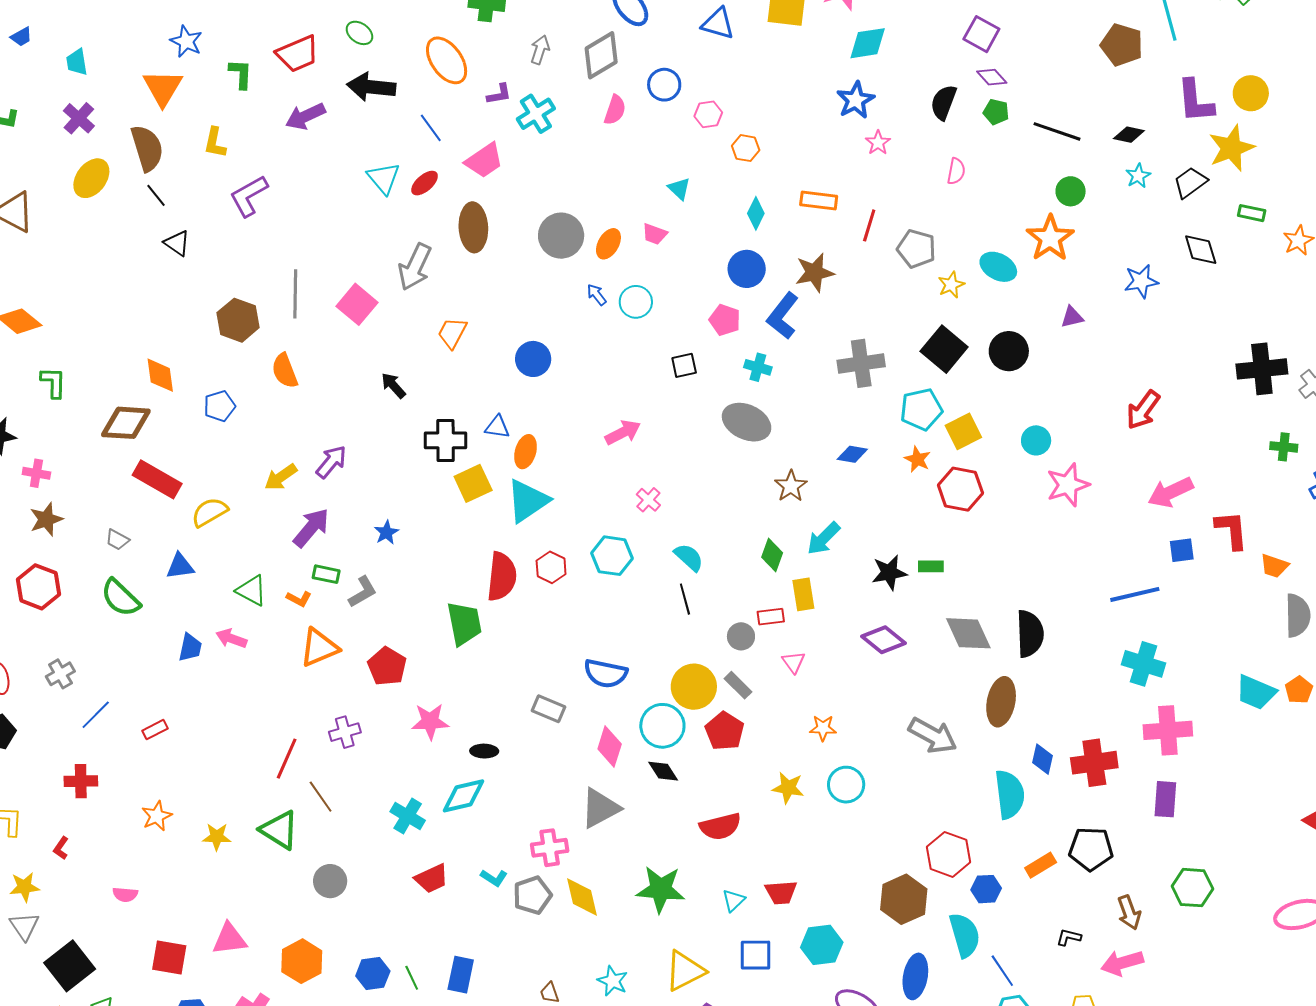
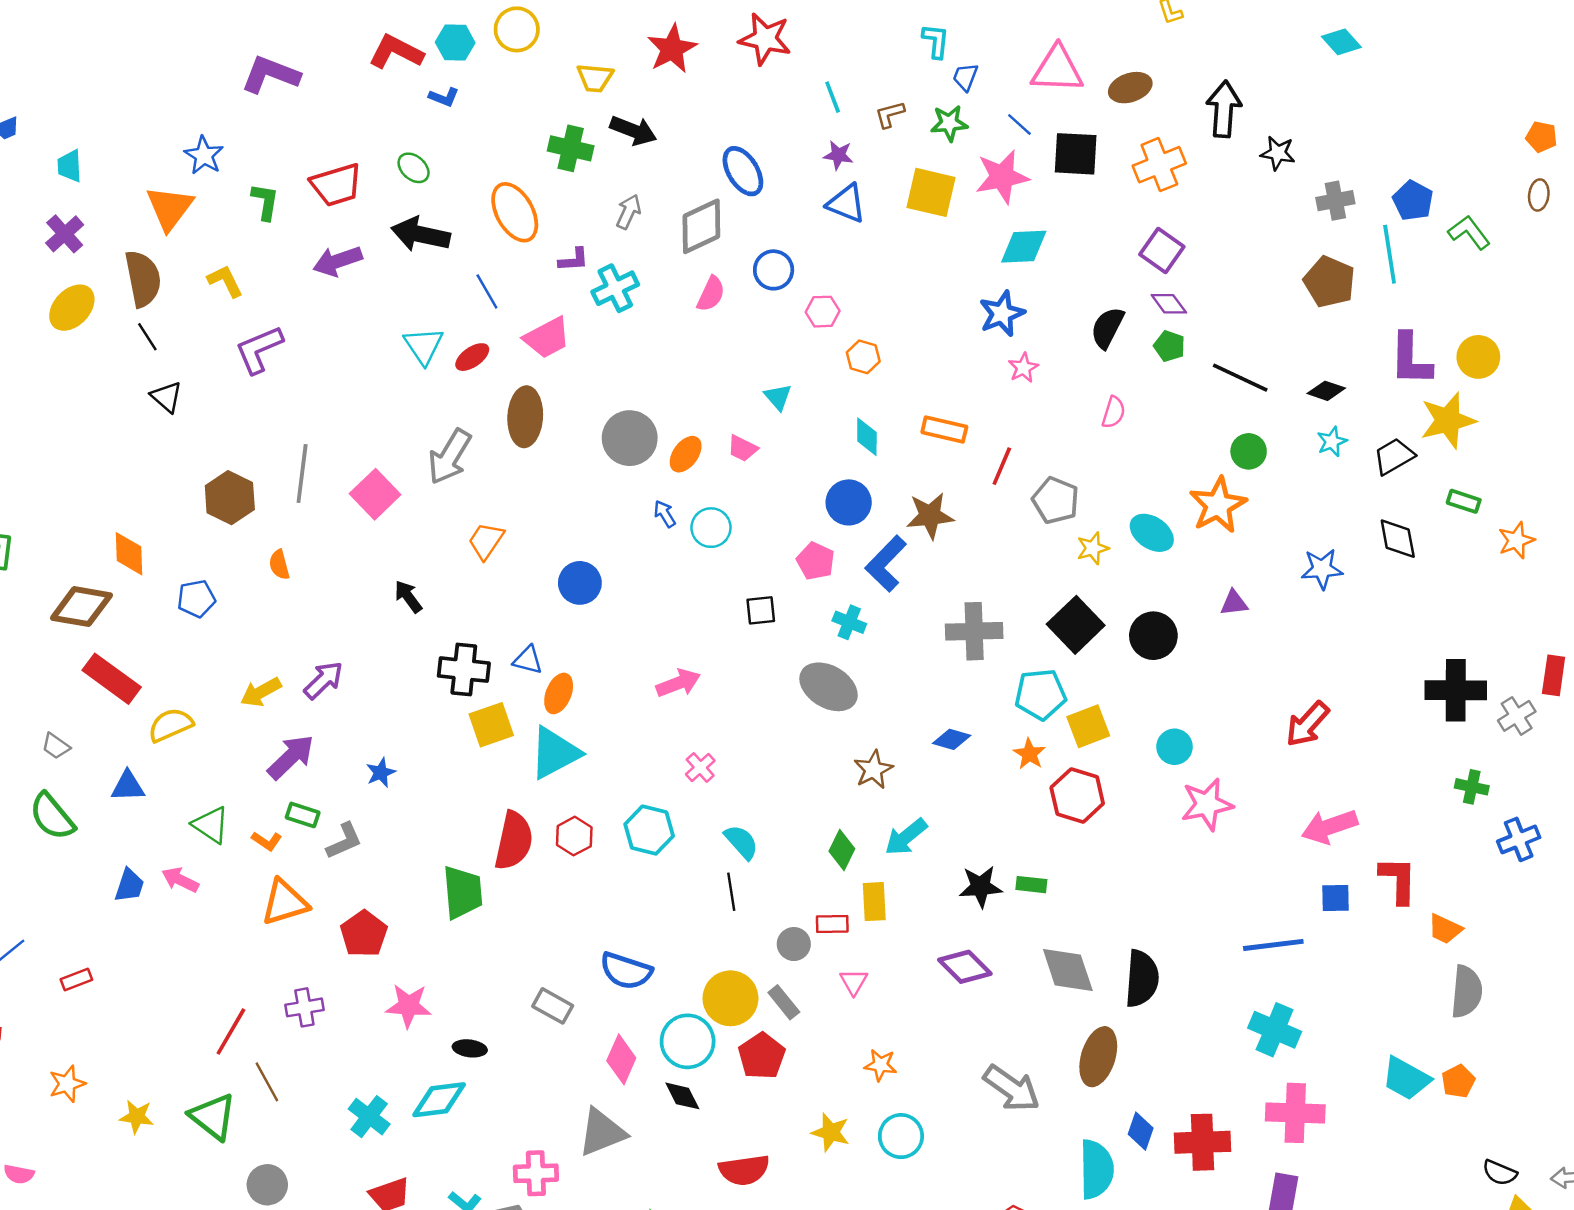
yellow L-shape: (215, 143) -> (225, 281), turned 136
cyan diamond: (756, 213) -> (867, 437), turned -32
orange semicircle: (285, 371) -> (279, 565), size x0.7

